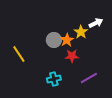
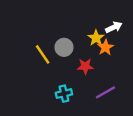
orange star: (67, 40) -> (105, 47), moved
yellow line: (19, 54) -> (43, 54), moved

